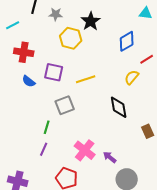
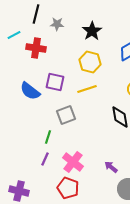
yellow hexagon: (71, 38) -> (90, 62), moved
red cross: (24, 52) -> (36, 48), moved
blue semicircle: (29, 81) -> (30, 91), size x1.5
pink cross: (85, 150) -> (73, 162), moved

